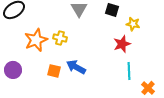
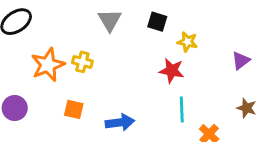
red star: (122, 44) -> (172, 71), turned 30
blue arrow: (76, 67) -> (120, 122), moved, turned 144

